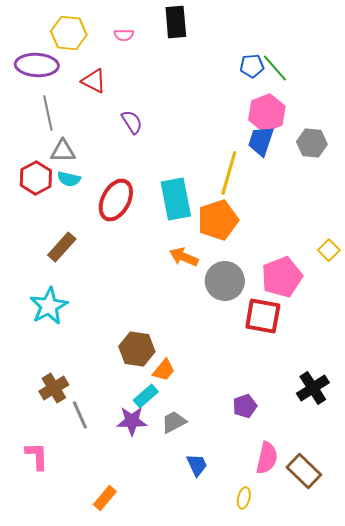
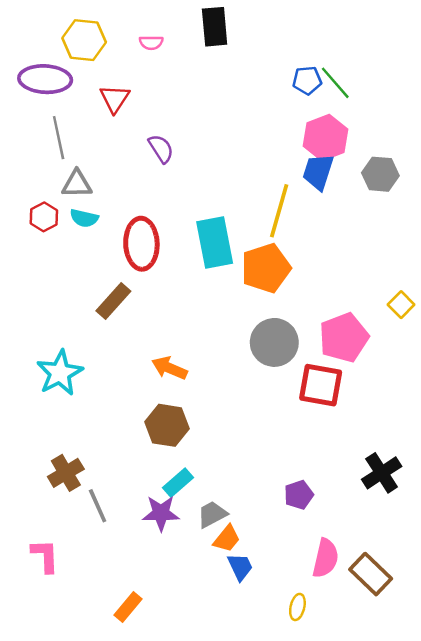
red triangle: (94, 81) -> (115, 99), turned 36
red hexagon: (36, 178) -> (44, 217), size x0.7
red ellipse: (116, 200) -> (141, 244), turned -30
brown rectangle: (62, 247) -> (113, 301), moved
orange arrow: (184, 257) -> (169, 368), moved
orange trapezoid: (164, 370) -> (227, 539), moved

